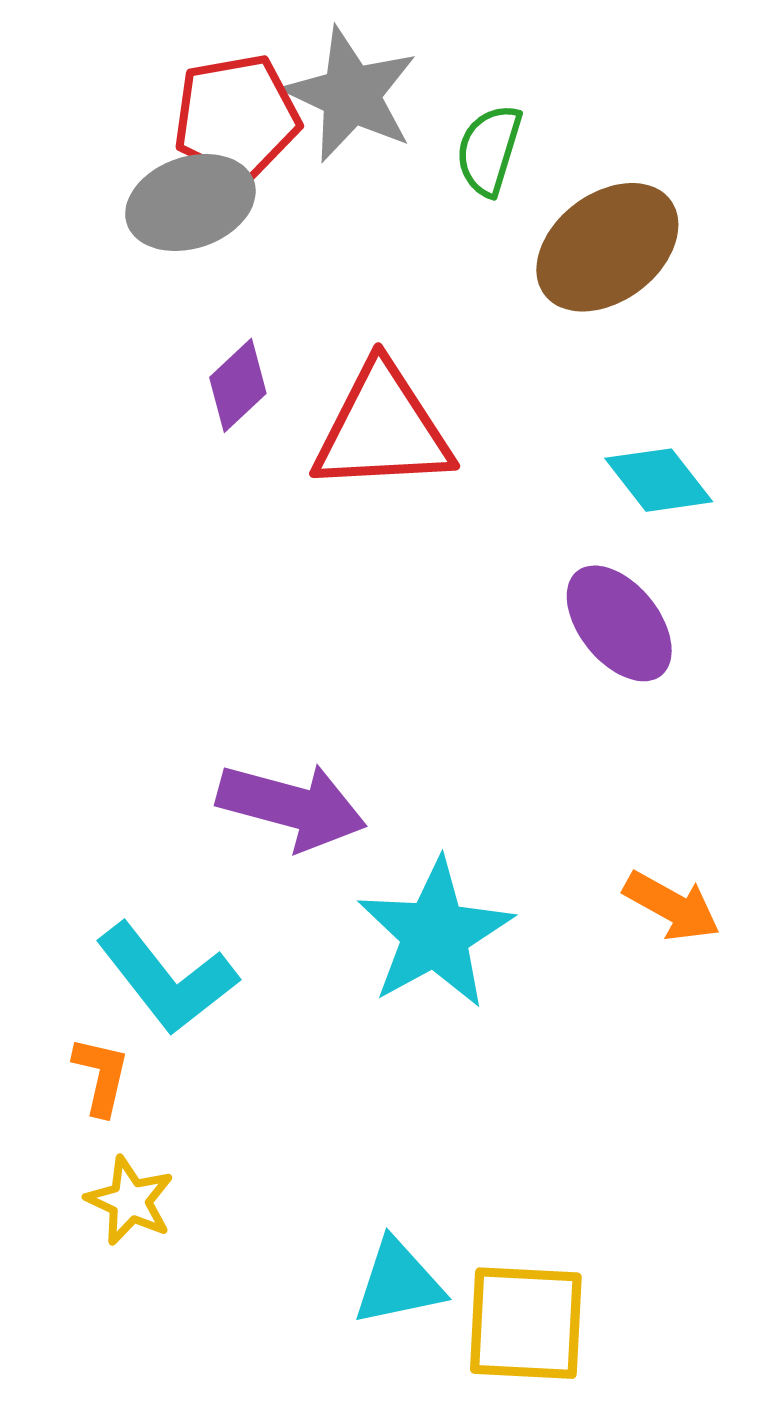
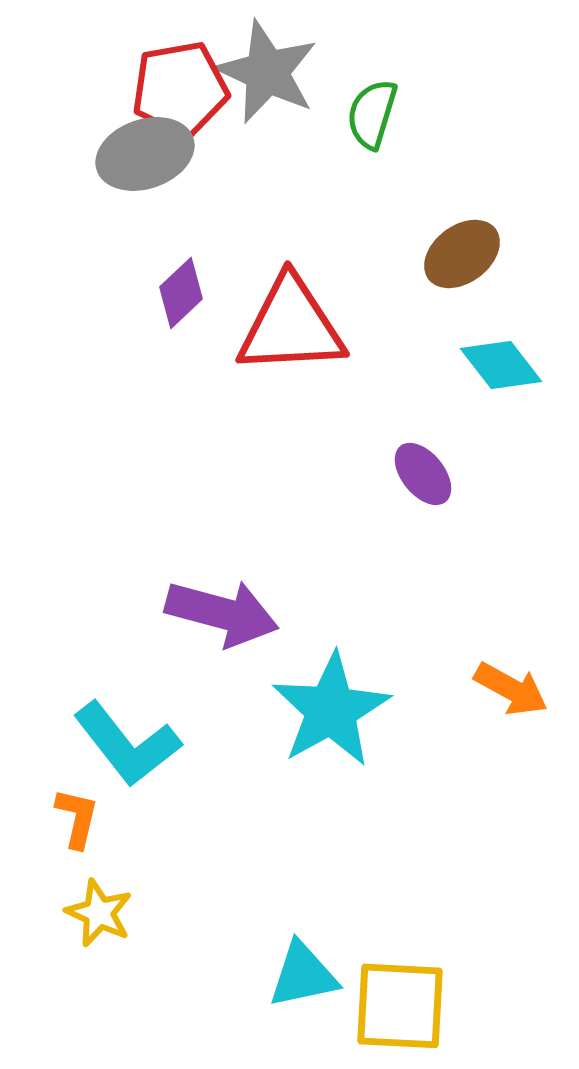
brown ellipse: (607, 247) -> (462, 254), moved, size x0.7
purple ellipse: (619, 623) -> (423, 474), moved, size x0.7

